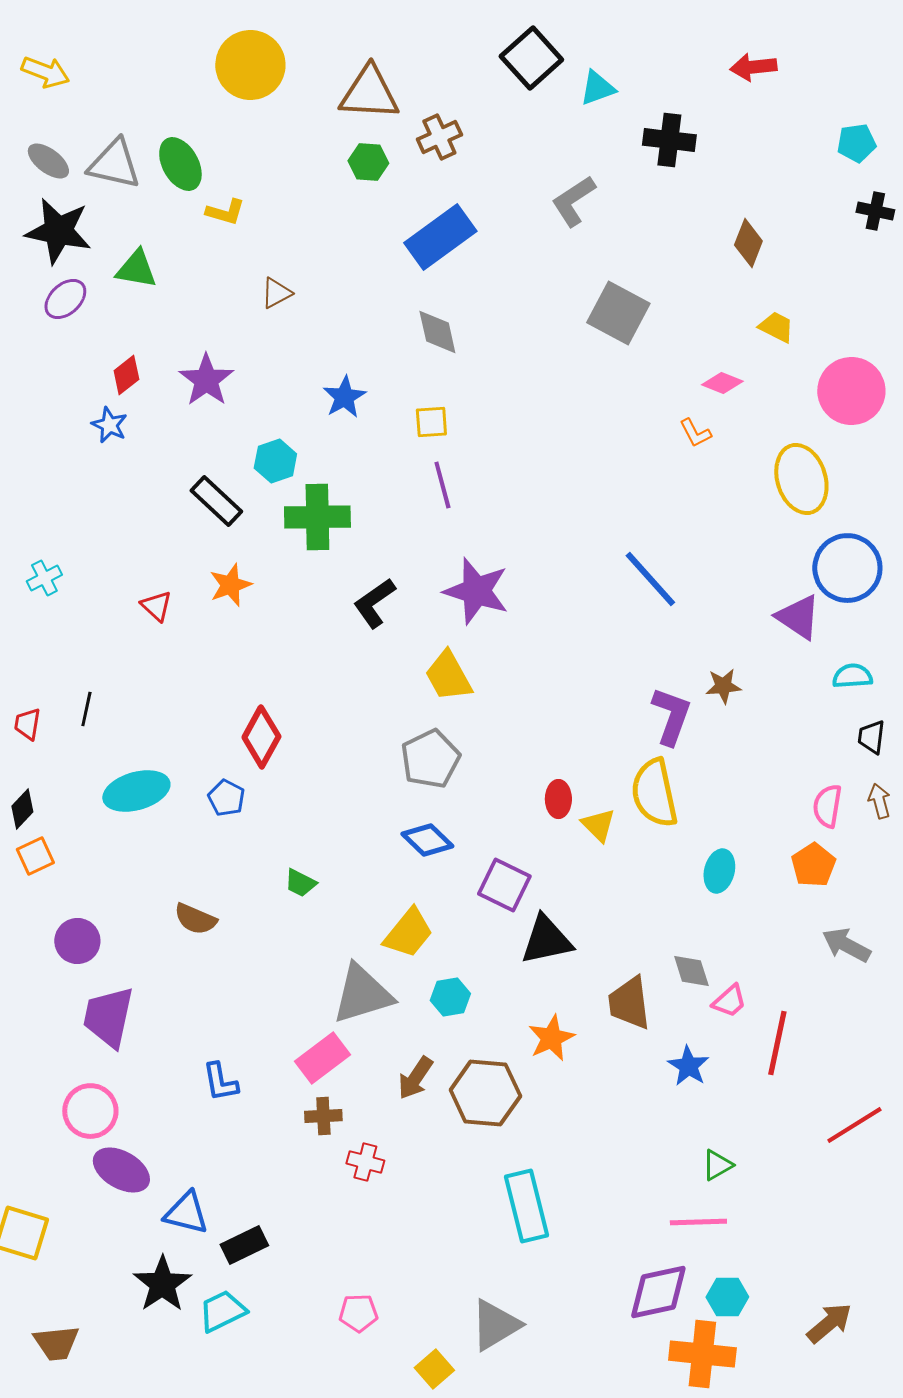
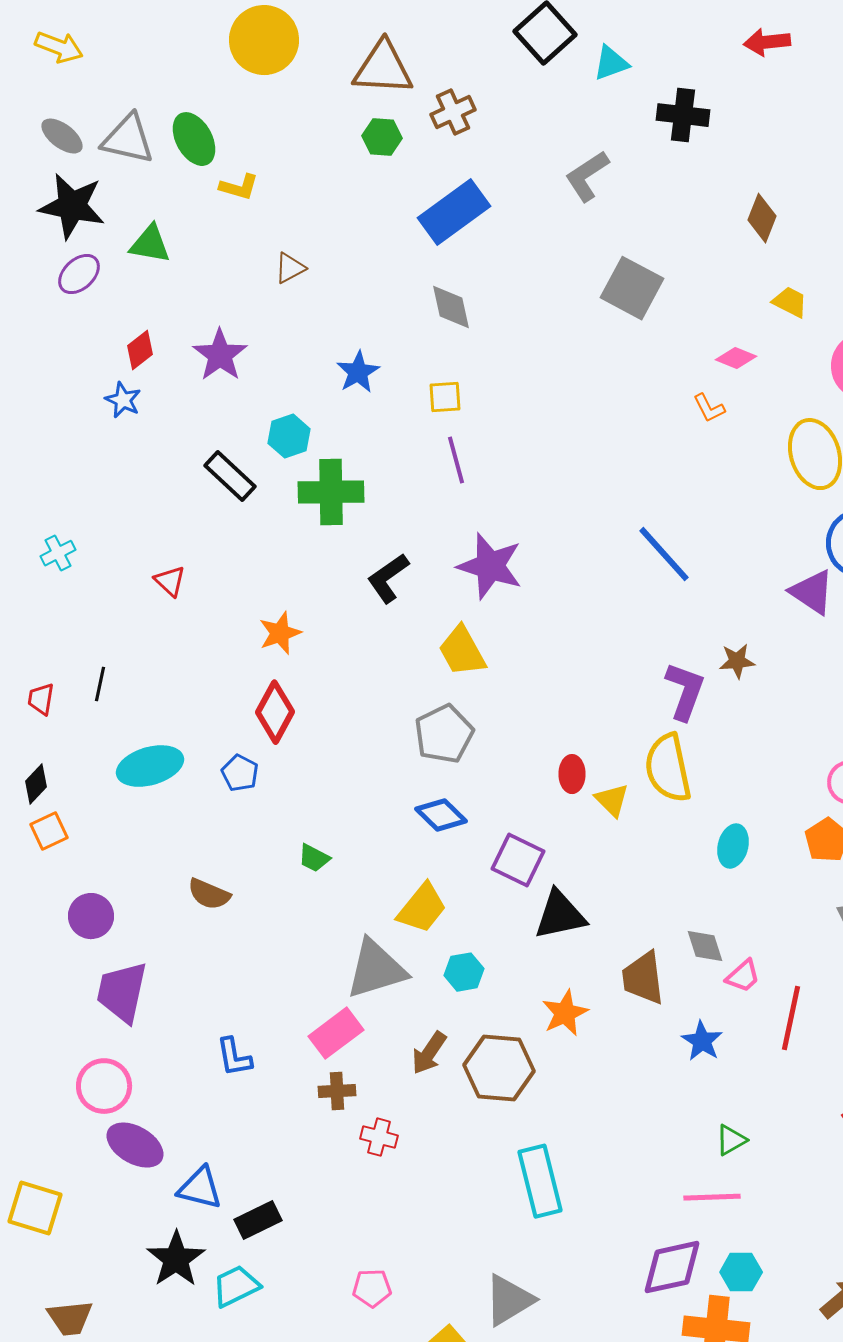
orange star: (230, 585) -> (280, 633), moved

